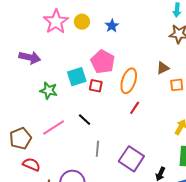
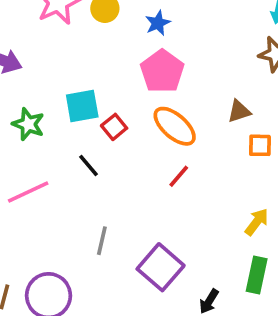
pink pentagon: (103, 62) -> (162, 71), moved
orange ellipse: (129, 81) -> (175, 126), turned -75
red square: (96, 86) -> (114, 127), turned 32
black line: (85, 120) -> (89, 166), moved

